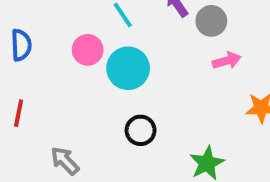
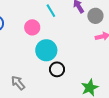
cyan circle: (128, 68) -> (46, 50), moved

